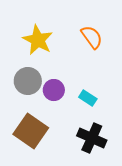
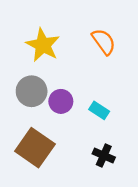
black cross: (92, 138) -> (104, 155), size x0.7

